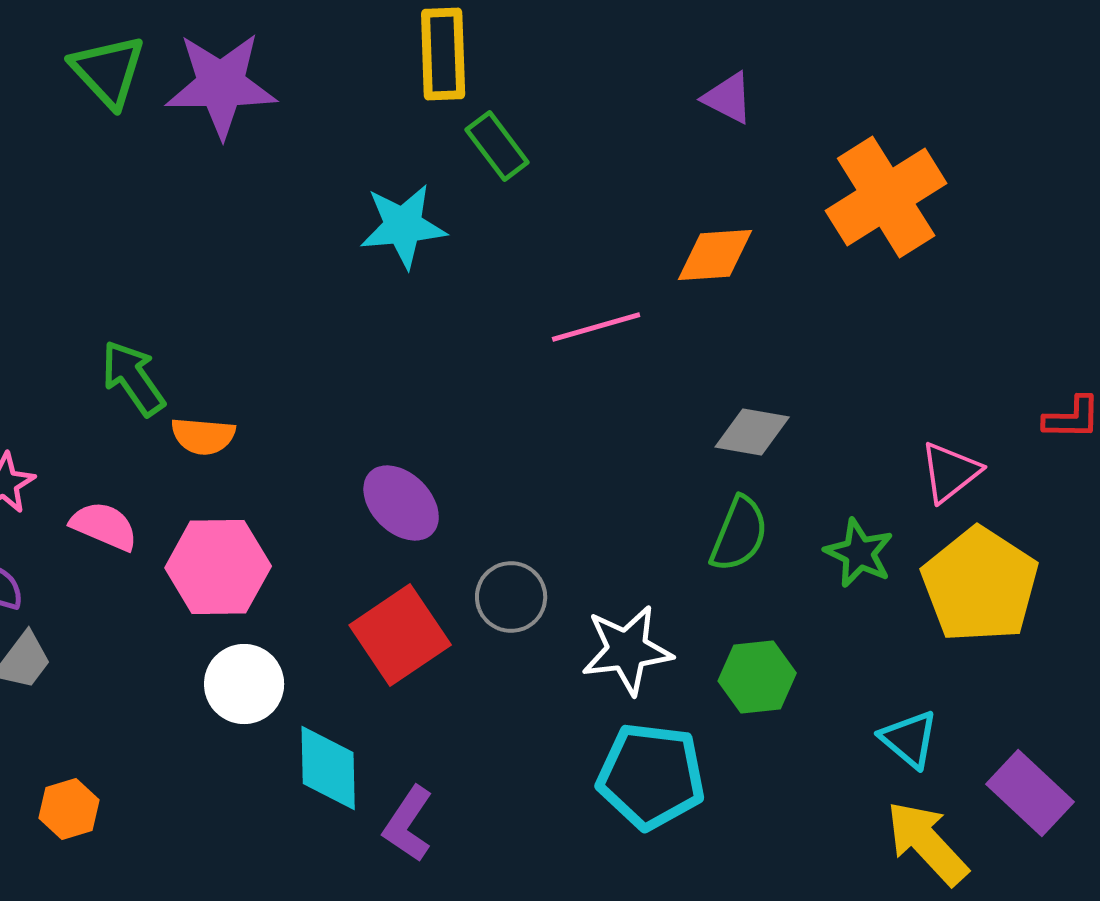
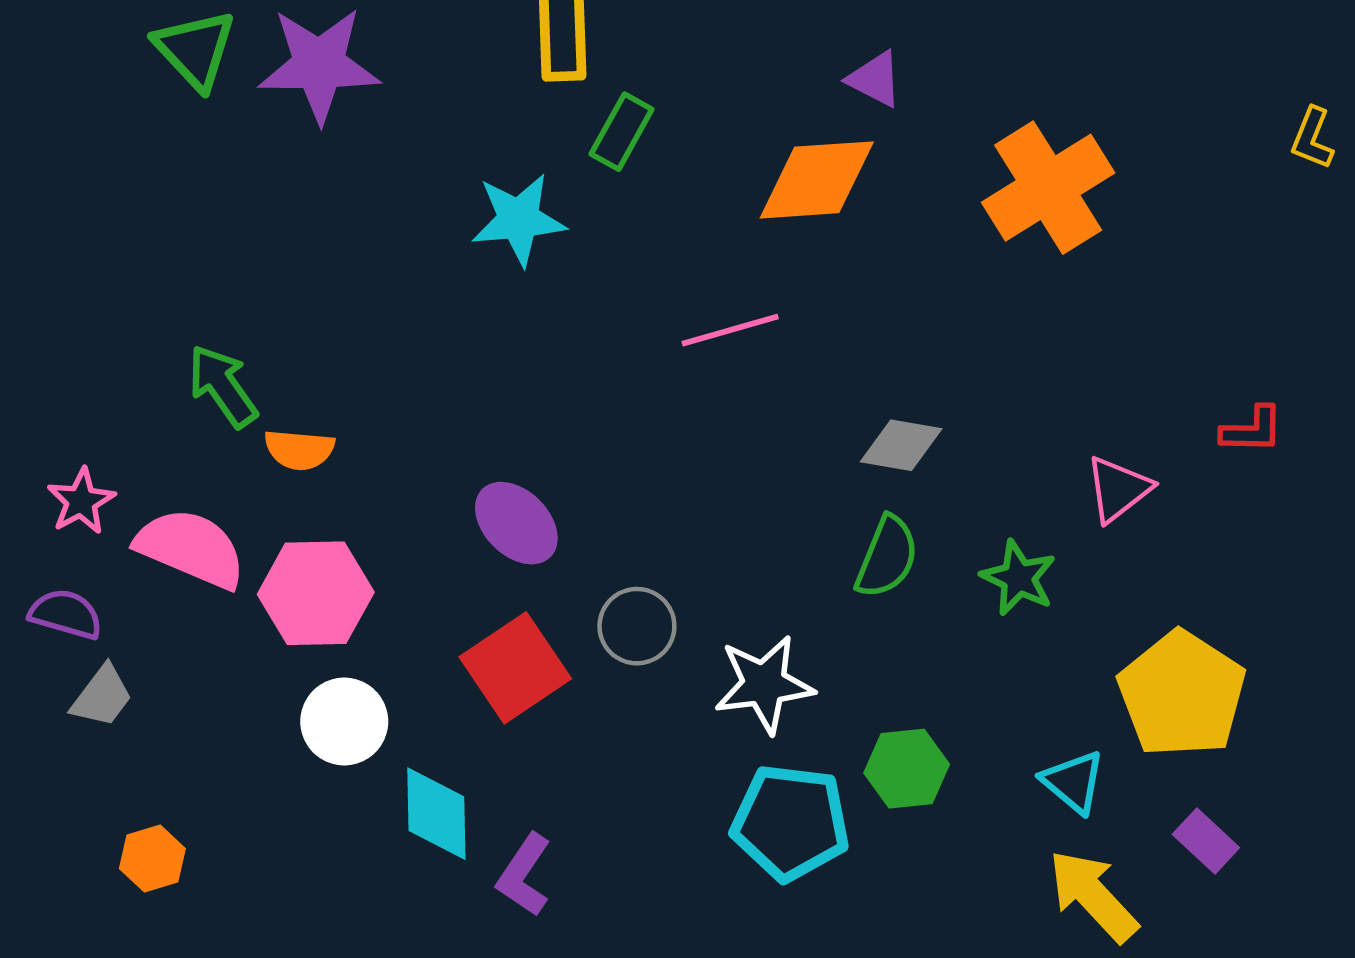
green rectangle: (497, 146) -> (622, 132), turned 66
orange diamond: (715, 255) -> (817, 180), moved, size x1.4
pink semicircle: (104, 526) -> (191, 548), size x1.5
yellow pentagon: (980, 585) -> (1182, 694), moved
green hexagon: (757, 677) -> (907, 769), moved
purple rectangle: (1030, 793) -> (1206, 841), size x0.7

